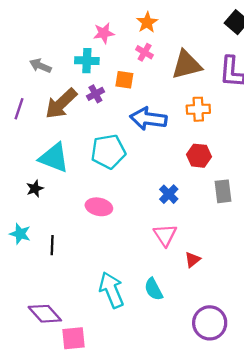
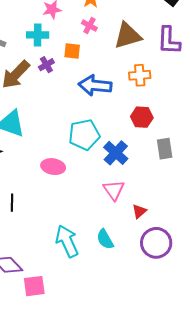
cyan pentagon: (108, 152) -> (84, 135), moved
blue cross: (169, 194) -> (116, 153), size x1.4
purple circle: (210, 323) -> (156, 243), moved

